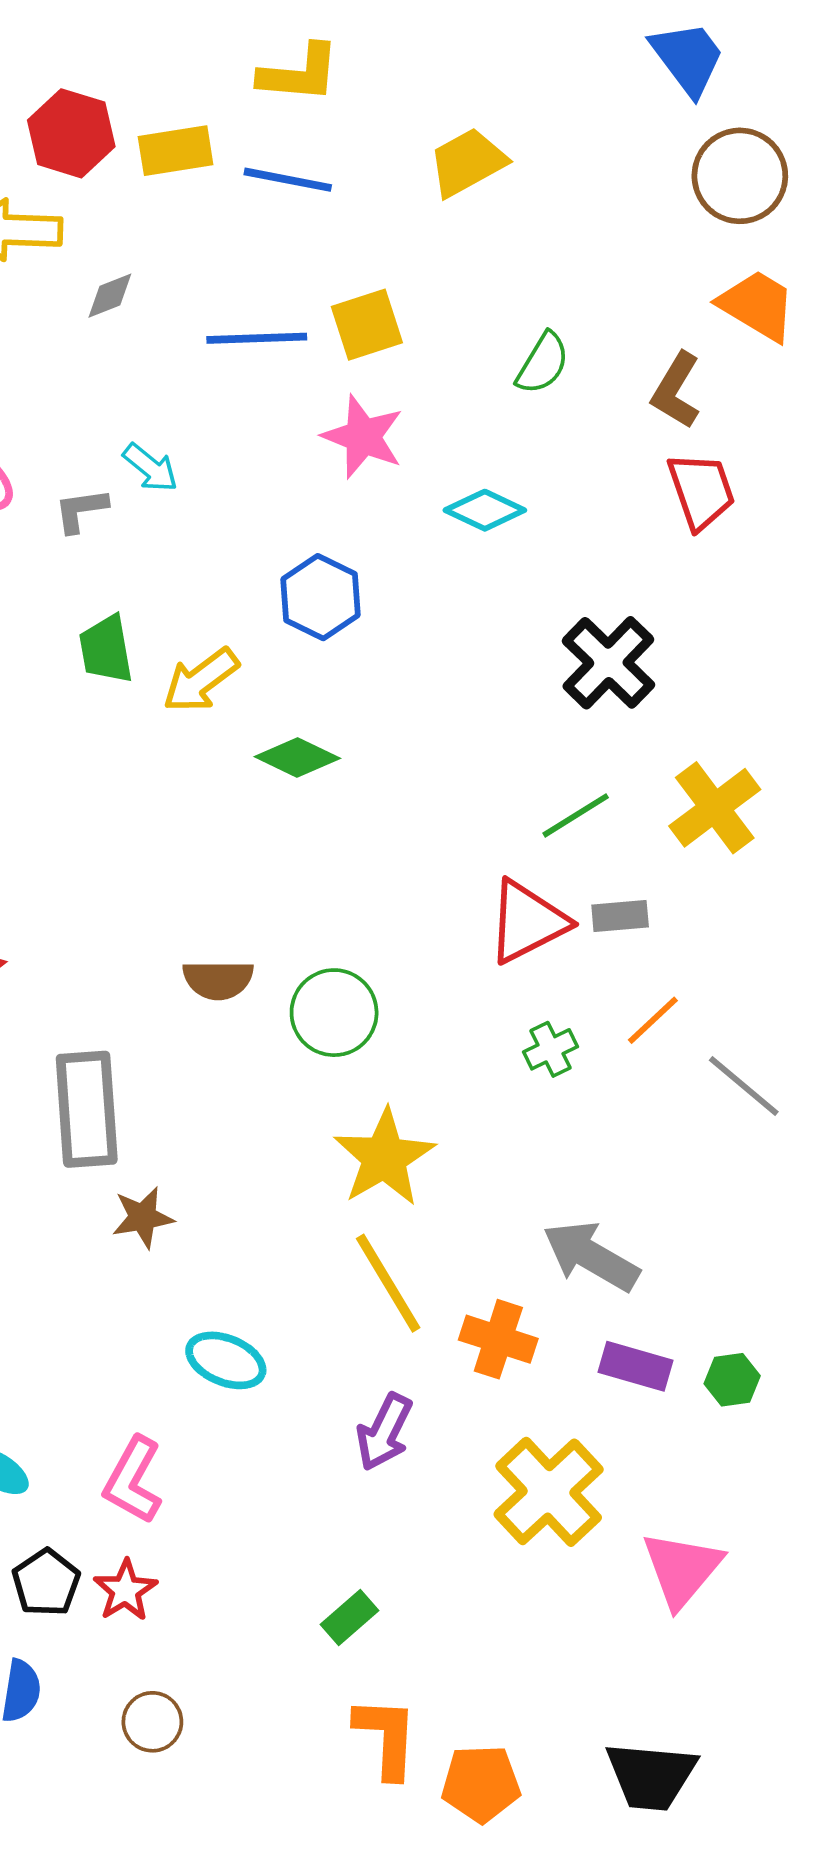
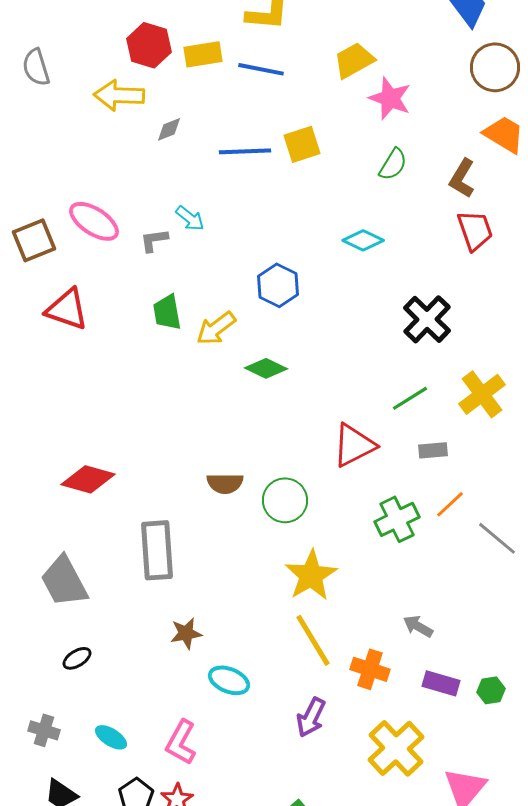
pink star: (363, 437) -> (390, 98), moved
red triangle: (527, 922) -> (354, 445), moved
green cross: (550, 1049) -> (397, 519), size x1.6
brown star: (143, 1217) -> (186, 633), moved
gray arrow: (591, 1256) -> (418, 626), size x0.6

